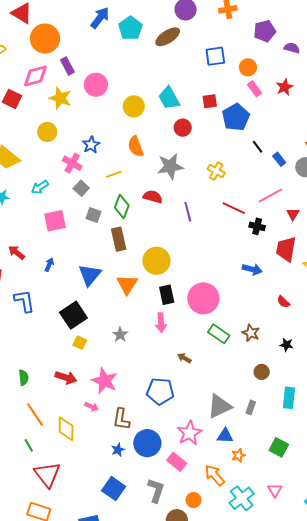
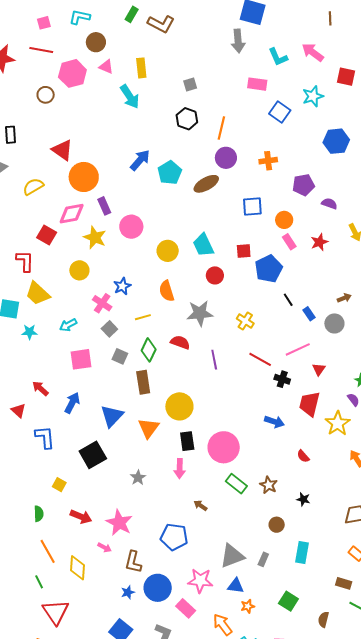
blue arrow: (49, 265) -> (72, 403), size x1.5
yellow square: (80, 343) -> (59, 485), moved
pink star: (189, 433) -> (200, 581), turned 30

